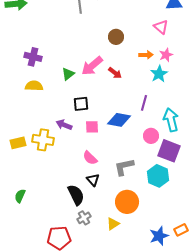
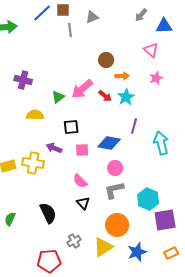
orange arrow: (146, 55) -> (122, 76), moved
cyan star: (159, 74) -> (126, 97), moved
yellow semicircle: (34, 86) -> (35, 115), moved
pink circle: (151, 136) -> (115, 168), moved
purple square: (169, 151) -> (165, 220), moved, turned -30
black semicircle: (76, 195) -> (48, 213), moved
yellow triangle: (113, 224) -> (103, 247), size x1.5
blue star: (159, 236) -> (137, 252), moved

